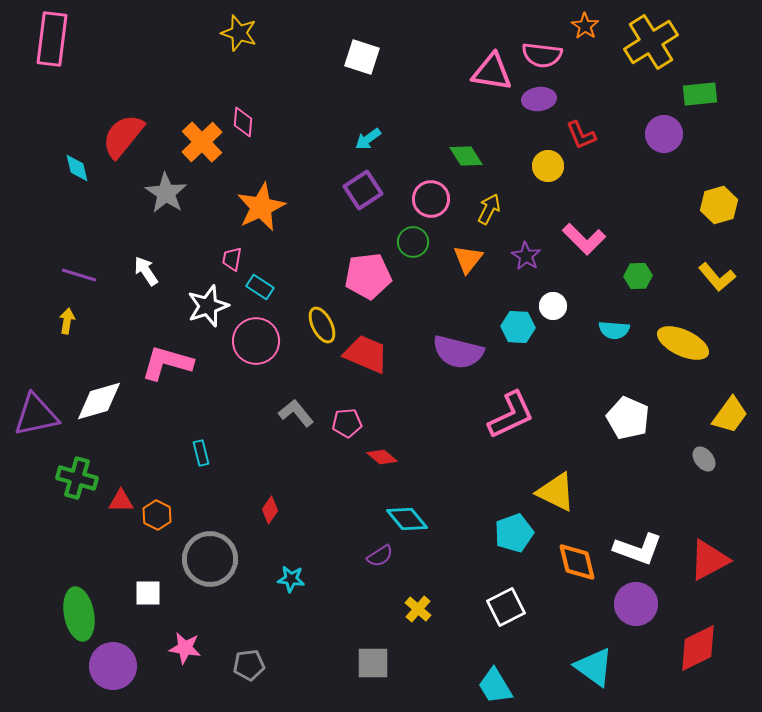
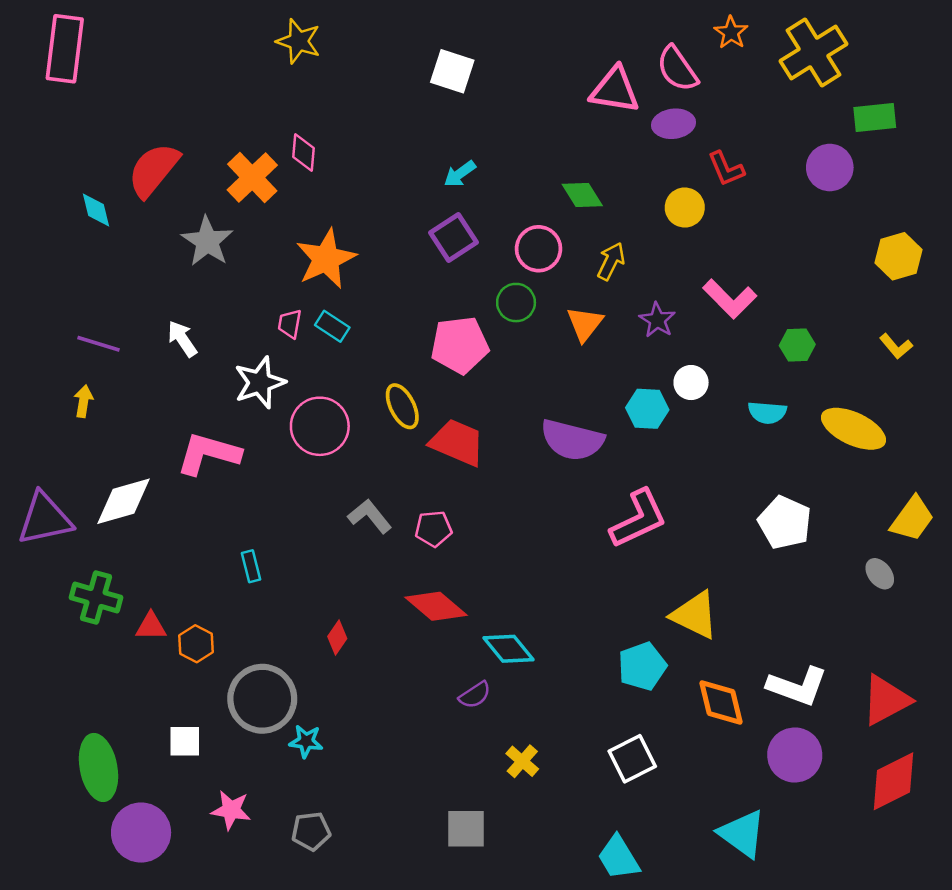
pink semicircle: (542, 55) -> (677, 69), turned 48
yellow L-shape: (717, 277) -> (896, 346), size x0.7
cyan rectangle: (260, 287) -> (332, 326), moved
red diamond: (382, 457) -> (436, 606), moved, size x1.6
cyan star: (291, 579) -> (306, 741), moved
red diamond: (698, 648) -> (894, 781), moved

